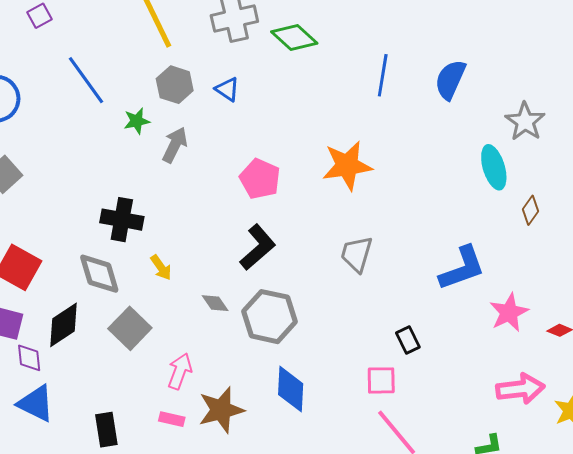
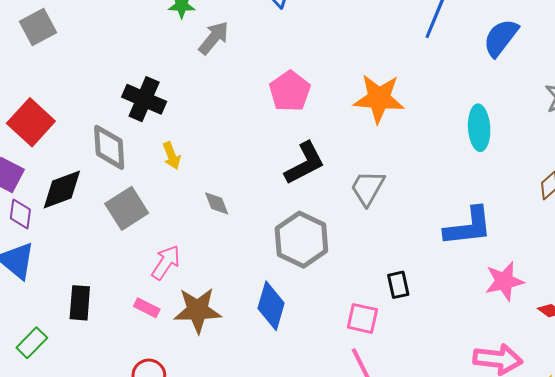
cyan ellipse: (494, 167) -> (479, 128), moved
black L-shape: (258, 247) -> (305, 163), moved
gray hexagon: (269, 317) -> (301, 240), moved

